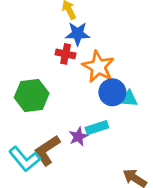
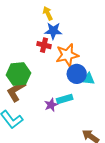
orange star: (98, 67) -> (67, 55), turned 30
brown L-shape: (47, 150) -> (16, 91), moved

